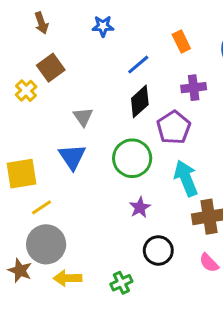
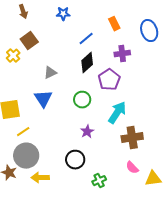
gray triangle: (83, 117) -> (50, 73), turned 40
green circle: (132, 158) -> (82, 100), size x0.7
cyan arrow: (186, 178) -> (117, 113), turned 55
black circle: (158, 250) -> (75, 160), moved
green cross: (121, 283) -> (99, 181), moved

